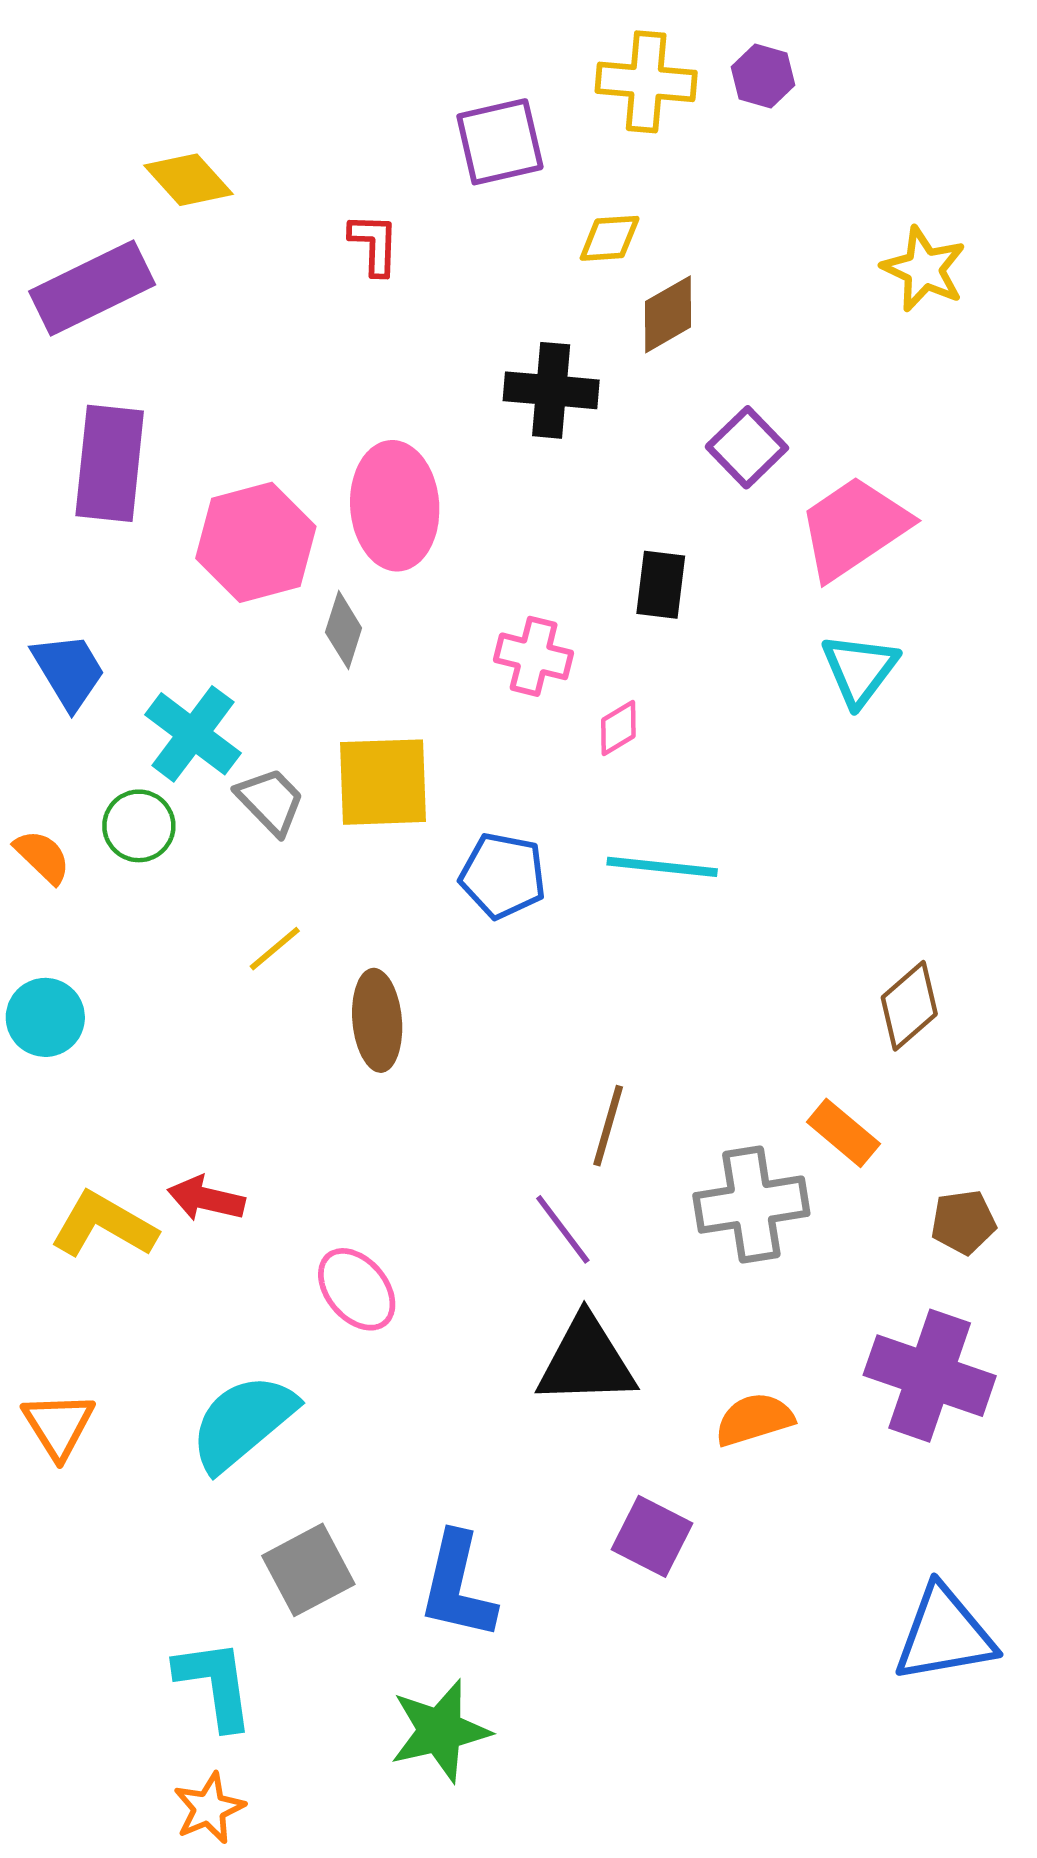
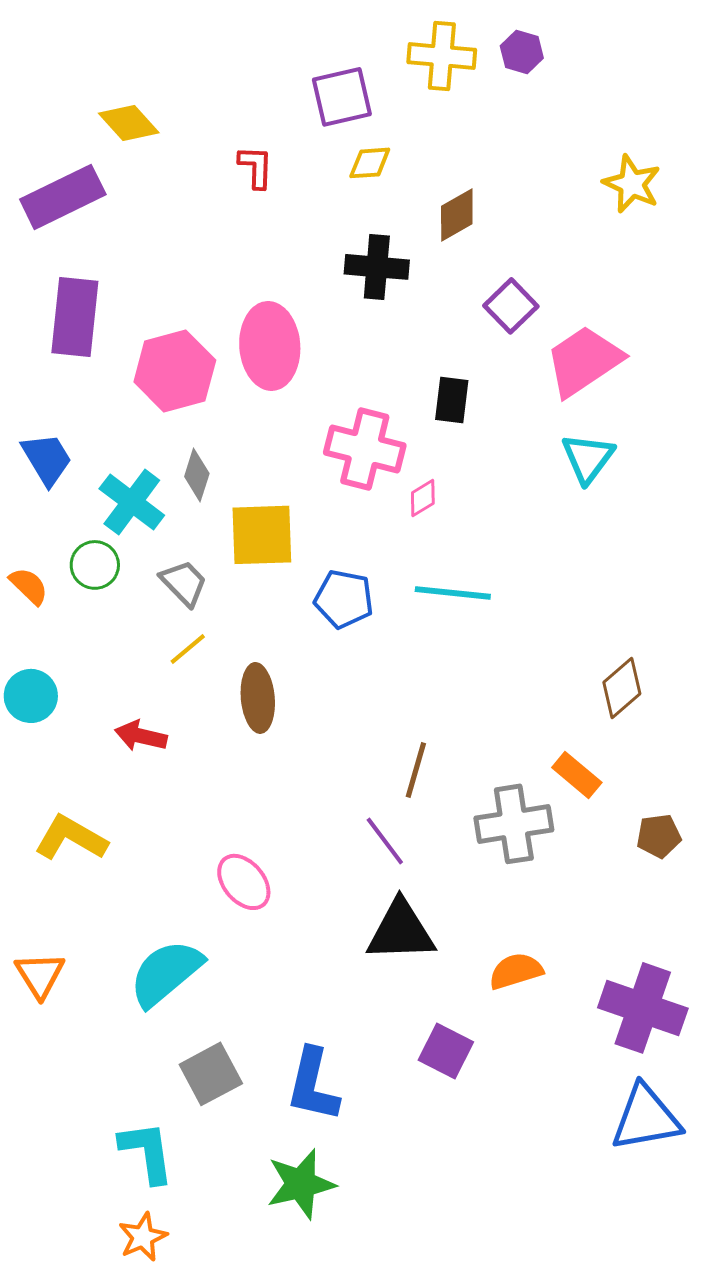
yellow diamond: (610, 238) -> (370, 163), moved
gray diamond: (344, 630) -> (197, 475), moved
pink cross: (534, 656) -> (365, 449), size x1.5
gray trapezoid: (270, 801) -> (184, 583), moved
red arrow: (206, 1199) -> (141, 736), moved
purple cross: (930, 1376) -> (643, 1008), moved

